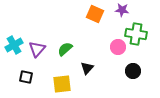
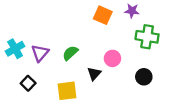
pink circle: (118, 47) -> (112, 58), moved
black square: (26, 77) -> (28, 83), turned 32

